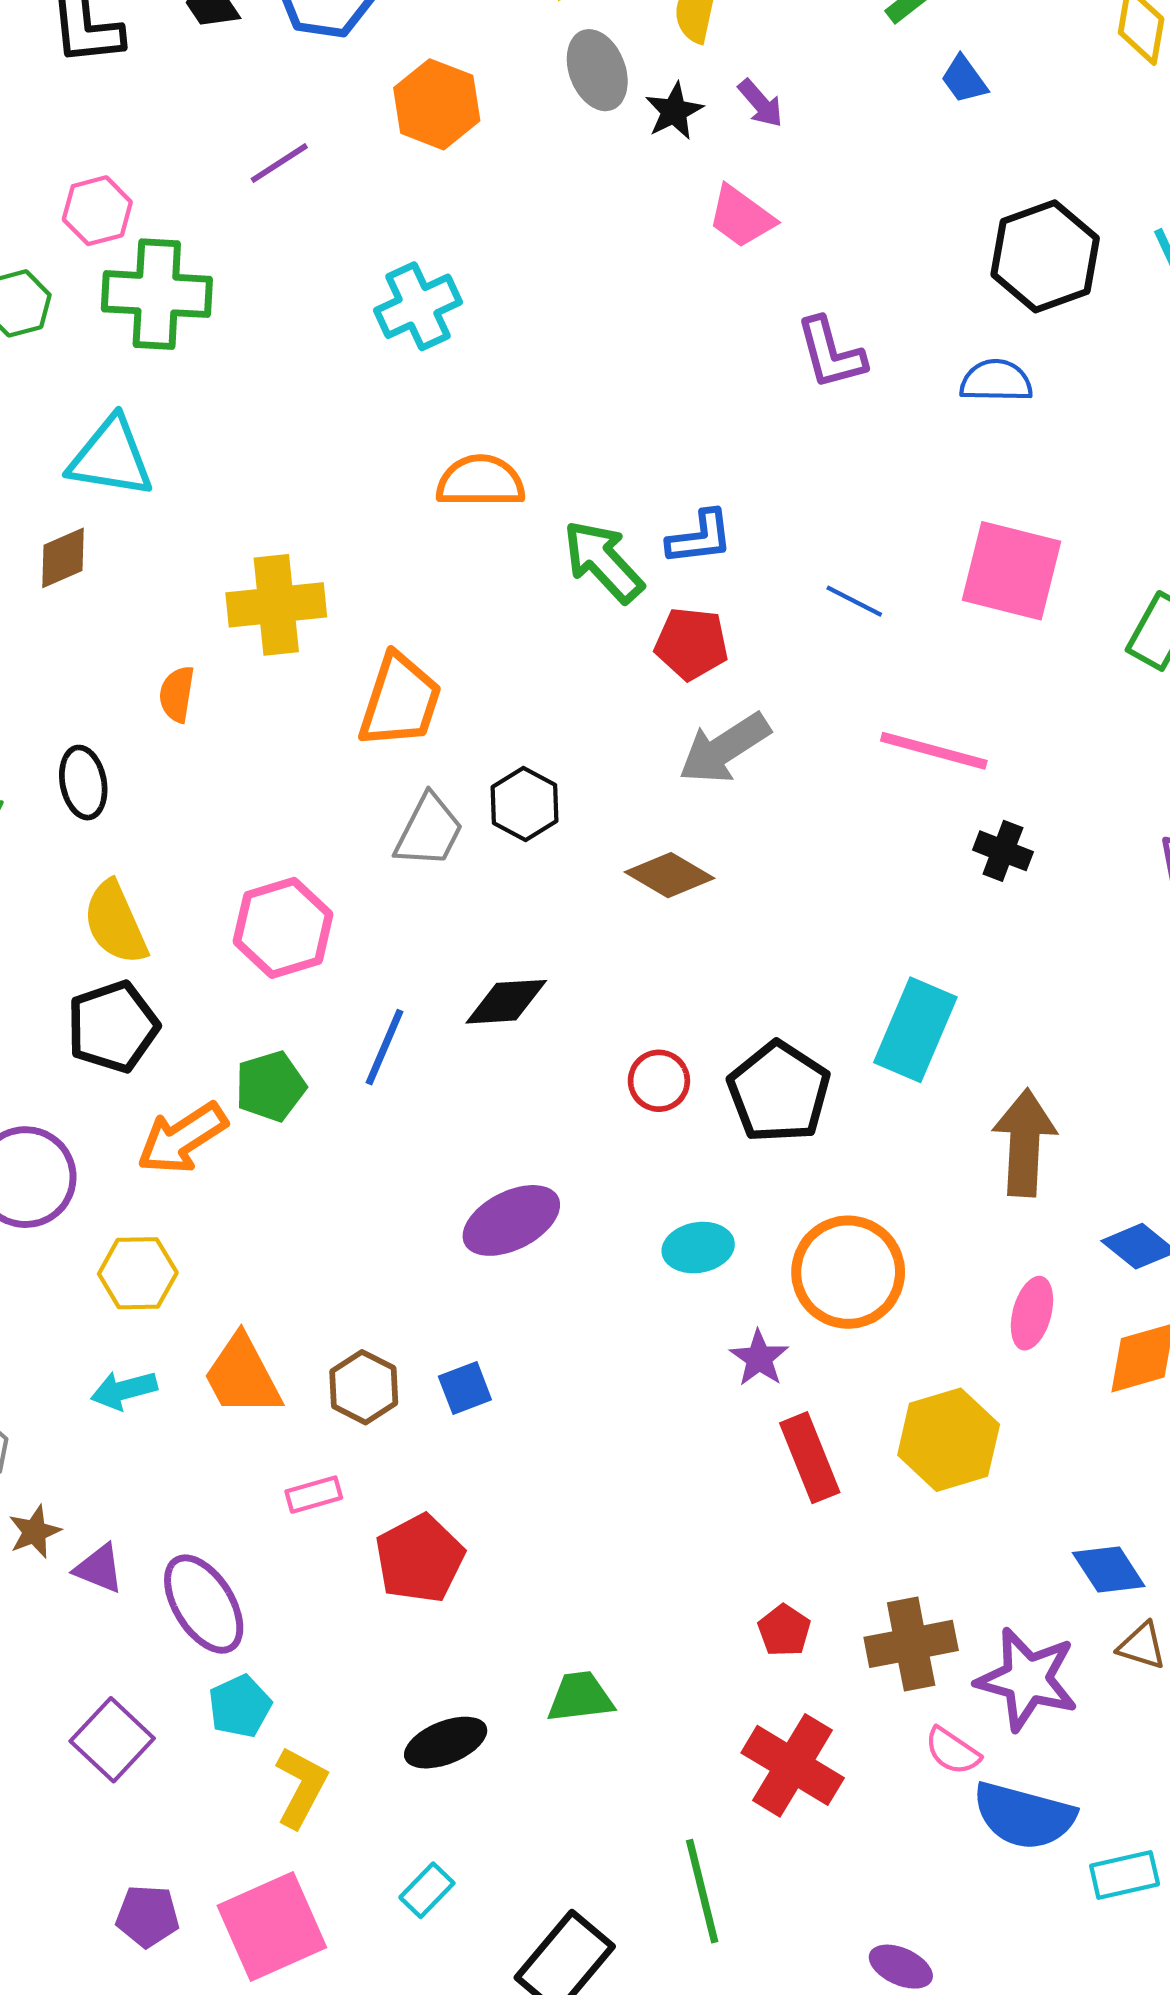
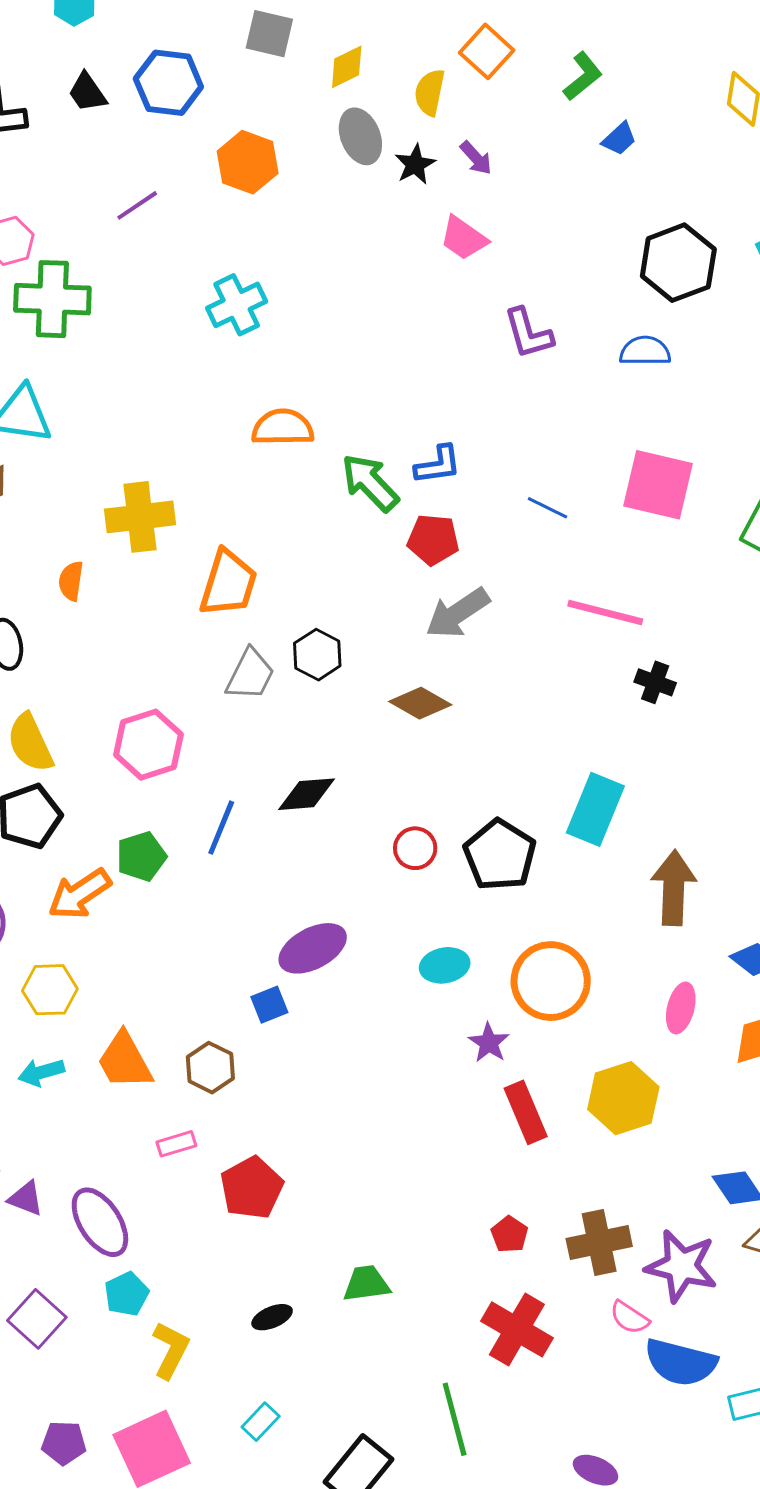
blue trapezoid: (964, 79) -> (619, 139), turned -96
blue square: (465, 1388) -> (269, 1005), moved
black ellipse: (446, 1743) -> (272, 1317), size x0.7

